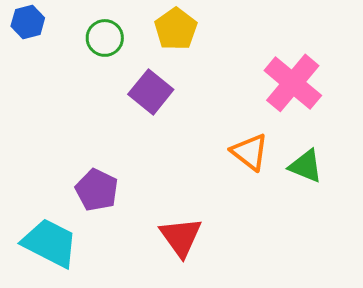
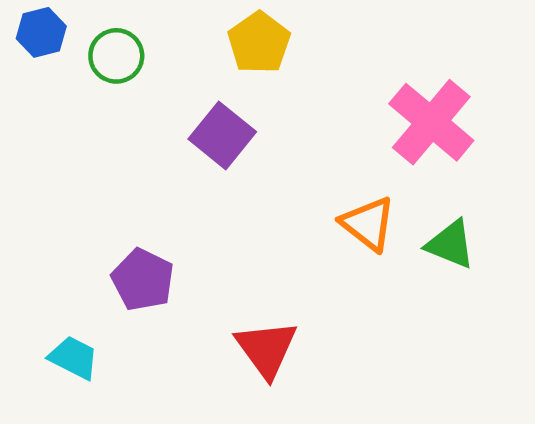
green circle: (105, 38) -> (116, 56), moved
cyan trapezoid: (50, 243) -> (74, 358), size x0.6

